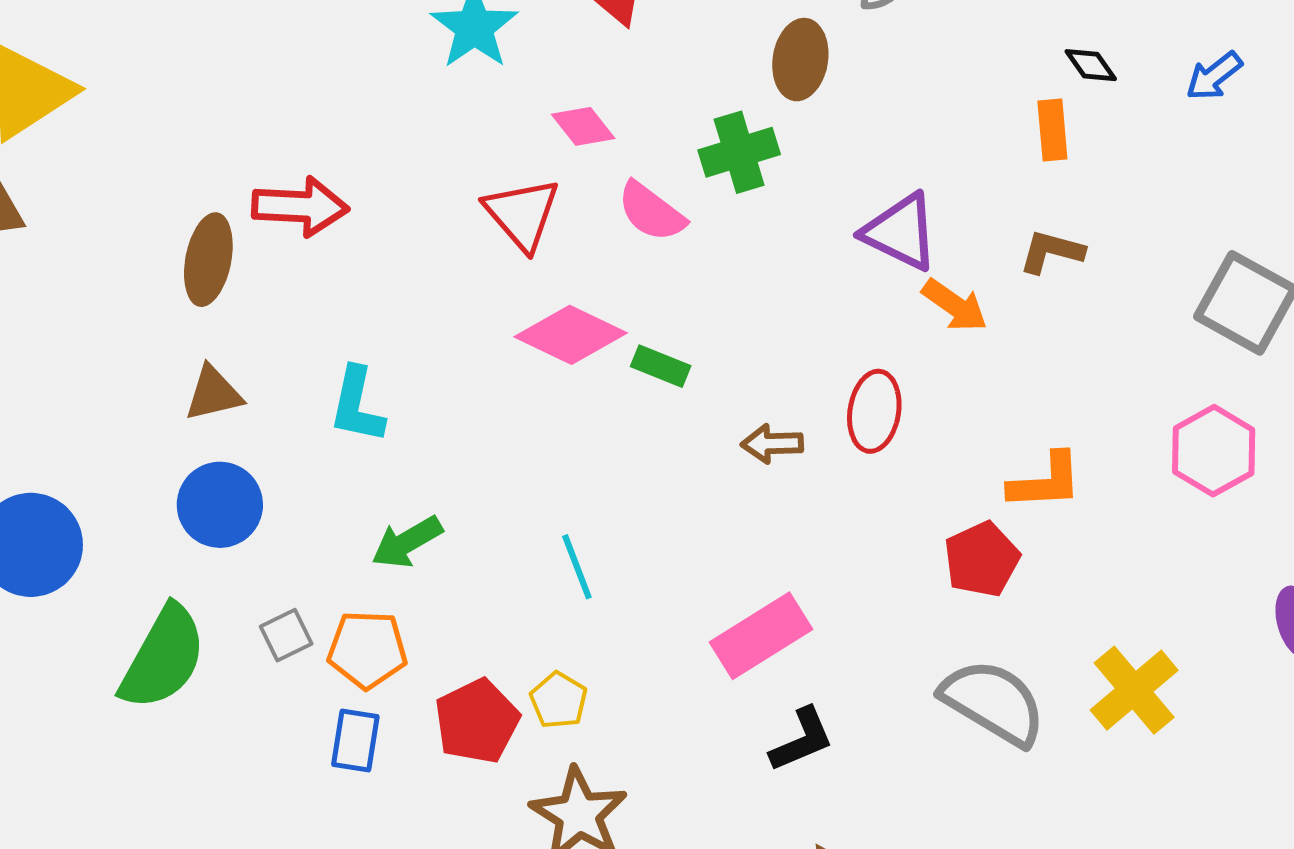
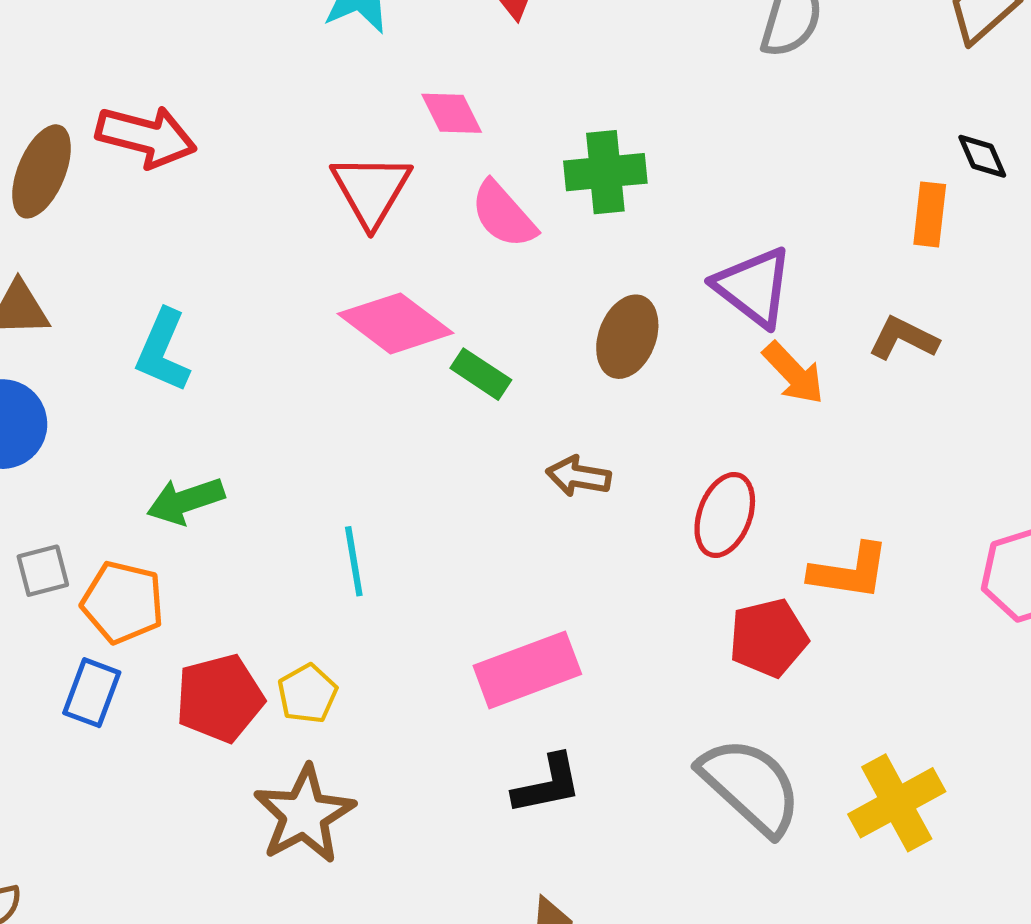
brown ellipse: (800, 60) -> (627, 337), moved
red ellipse: (874, 411) -> (725, 515), moved

